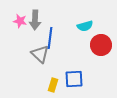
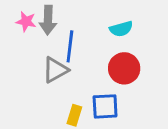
red circle: (101, 45) -> (124, 68), moved
gray triangle: (40, 54) -> (55, 70), turned 48

